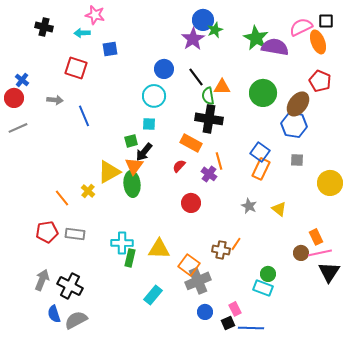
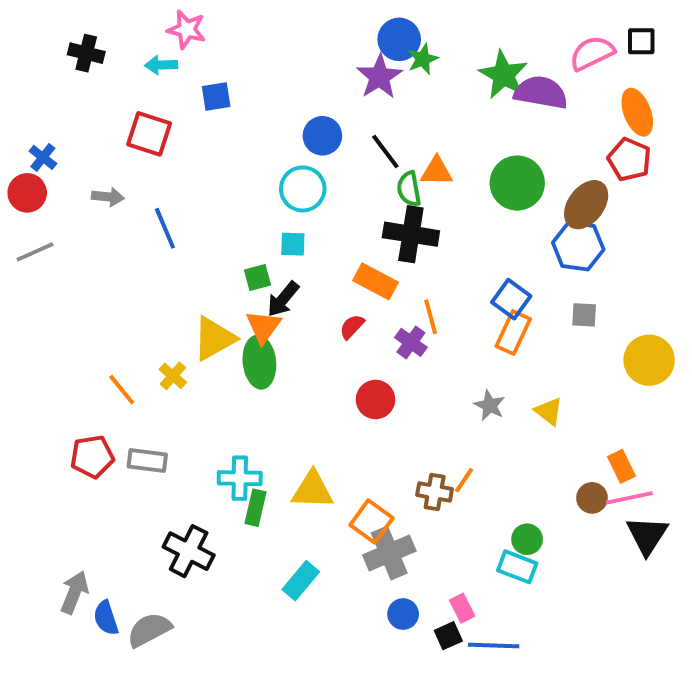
orange ellipse: (318, 42) -> (637, 112), moved
gray arrow: (42, 280) -> (74, 592), moved
black cross: (70, 286) -> (189, 551), moved

